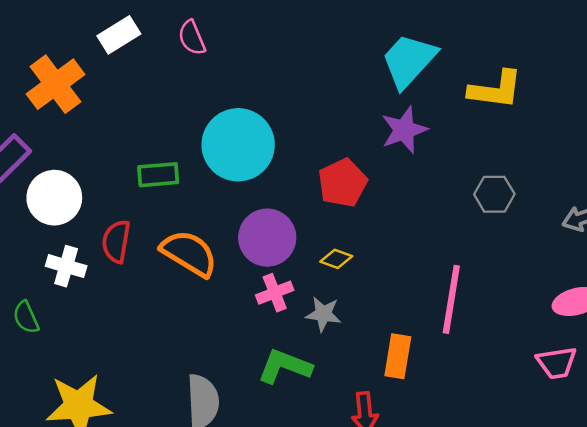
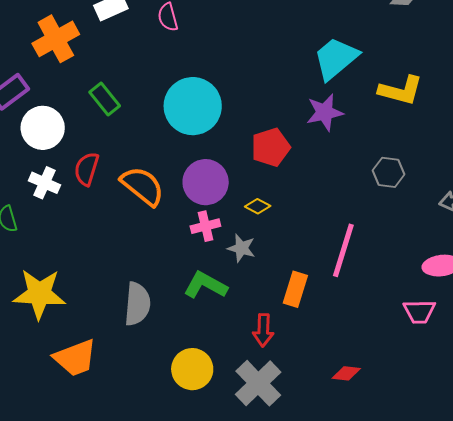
green rectangle: (158, 175) -> (105, 99), moved, turned 48

